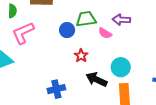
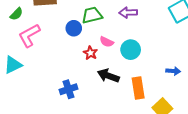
green semicircle: (12, 11) -> (16, 14), turned 48
pink semicircle: (105, 33) -> (107, 42), moved
cyan circle: (121, 67) -> (131, 50), moved

